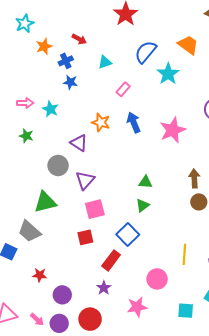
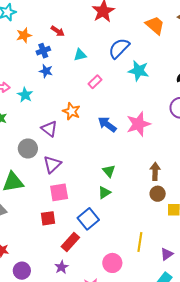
orange trapezoid: (188, 45) -> (155, 25), moved
cyan star: (168, 74) -> (139, 71), turned -30
blue arrow: (134, 122) -> (107, 124), moved, turned -36
green triangle: (145, 182) -> (109, 171), turned 40

